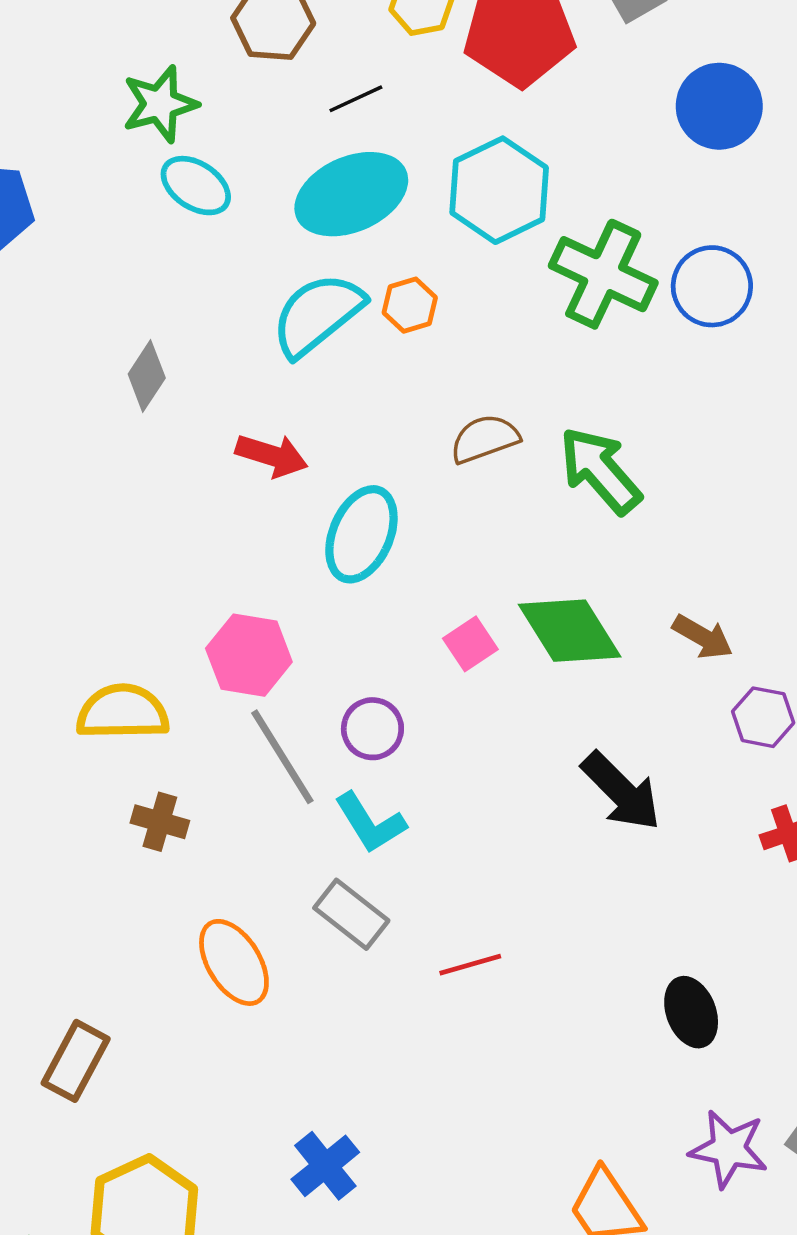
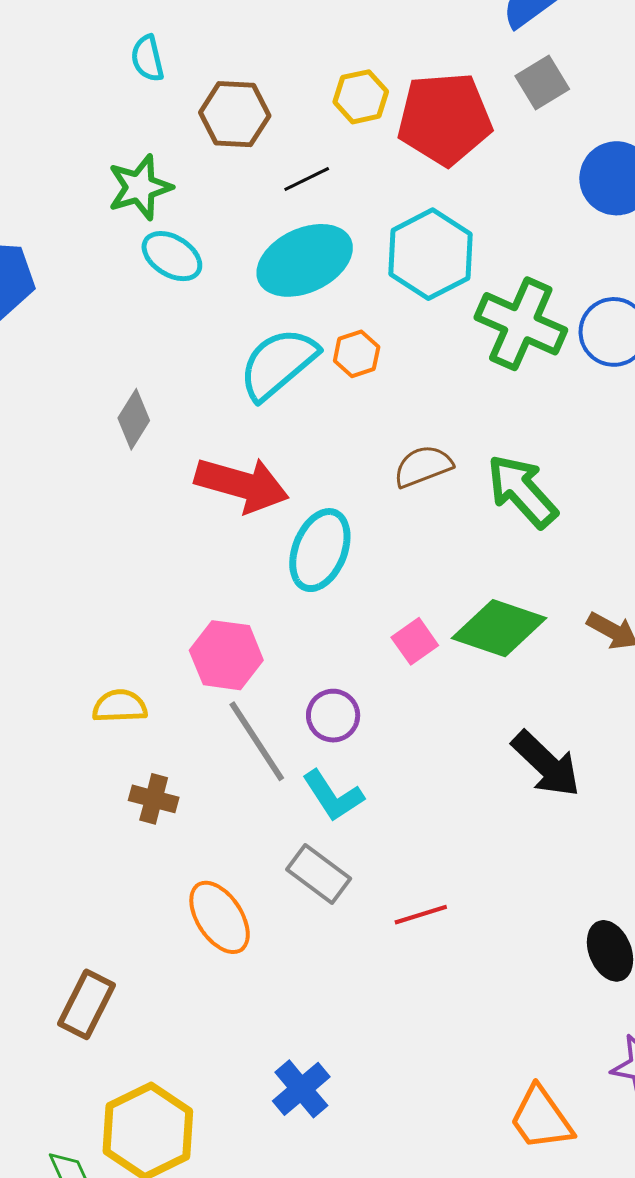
red arrow: (272, 455) -> (242, 485), size x1.5
green diamond: (570, 631) -> (499, 628), turned -38
yellow semicircle: (123, 712) -> (120, 706), size x0.7

